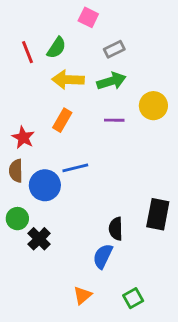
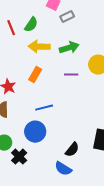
gray rectangle: (114, 49) -> (67, 17), moved
blue circle: (45, 185) -> (35, 132), moved
black semicircle: (116, 229) -> (72, 150), turned -140
blue semicircle: (103, 256) -> (63, 169), turned -84

